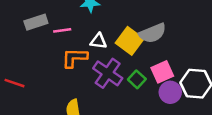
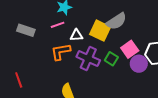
gray rectangle: (36, 22) -> (26, 30), turned 48
pink line: (62, 30) -> (58, 25), moved
red line: (15, 83) -> (19, 80), turned 63

